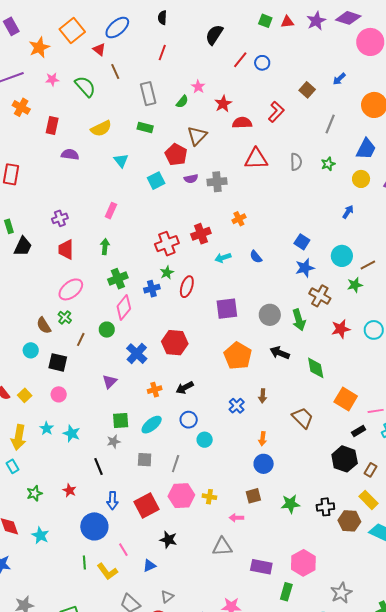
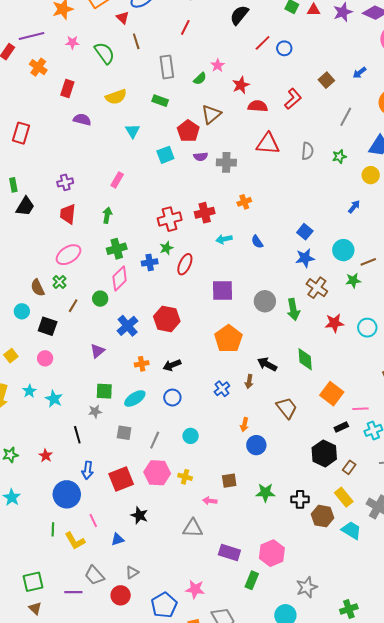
black arrow: (280, 353) -> (267, 364), moved
cyan circle: (205, 440) -> (191, 436), moved
blue circle: (264, 464) -> (256, 445), moved

